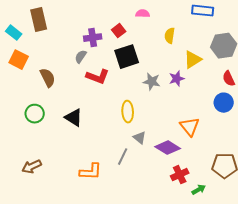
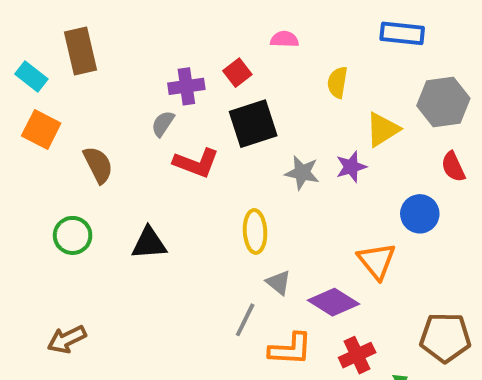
blue circle: (224, 103) -> (420, 214), moved
black triangle: (74, 118) -> (149, 243), turned -36
orange L-shape: (91, 172) -> (290, 349), moved

